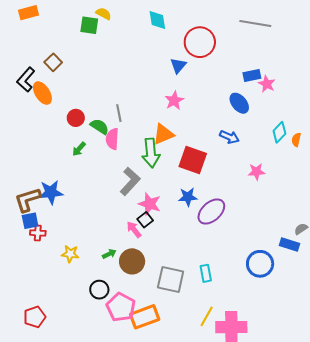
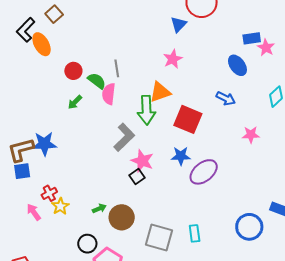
pink arrow: (134, 229) -> (34, 212), moved
red cross: (38, 233) -> (49, 193), moved, turned -35
yellow star: (70, 254) -> (60, 206), turned 30

